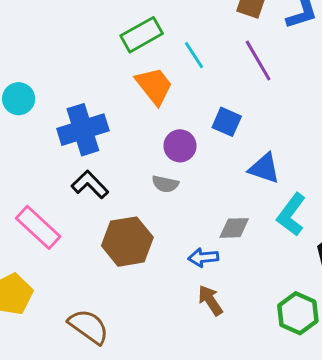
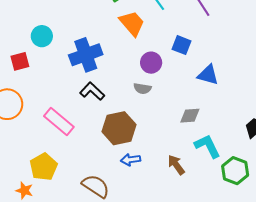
cyan L-shape: (291, 215) -> (207, 146), moved, turned 120
blue arrow: (203, 257) -> (131, 160), moved

